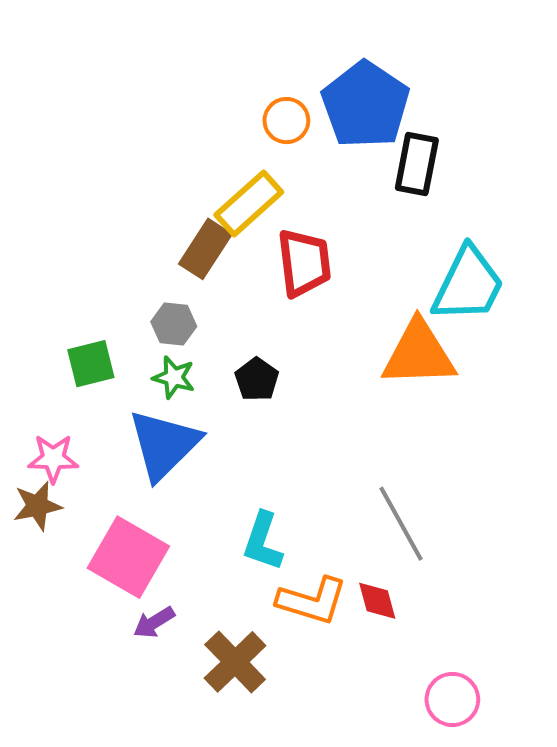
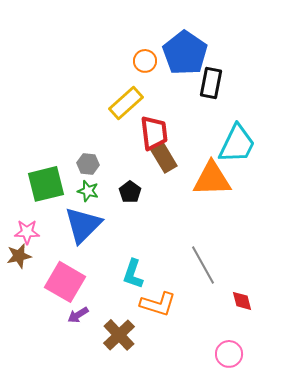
brown rectangle: (205, 249) -> (164, 158), moved, turned -64
green square: (91, 364) -> (46, 184), size x1.5
red diamond: (377, 601) -> (242, 301), moved

